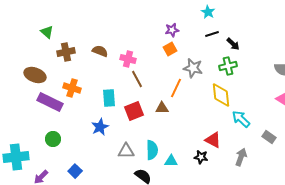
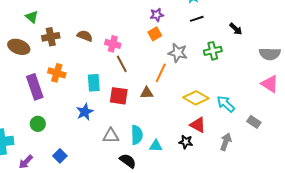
black arrow: (233, 44) -> (236, 29), moved
brown ellipse: (35, 75) -> (19, 47), moved
yellow diamond: (221, 95) -> (196, 98), moved, turned -55
purple rectangle: (50, 102) -> (35, 87), turned 45
red square: (134, 111) -> (119, 96), turned 30

